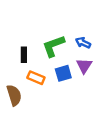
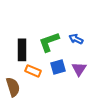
black rectangle: (24, 55) -> (22, 50), size x1.5
purple triangle: (84, 66) -> (79, 69), moved

